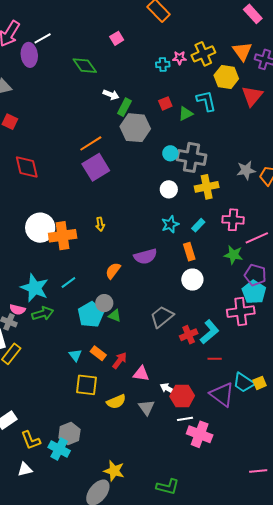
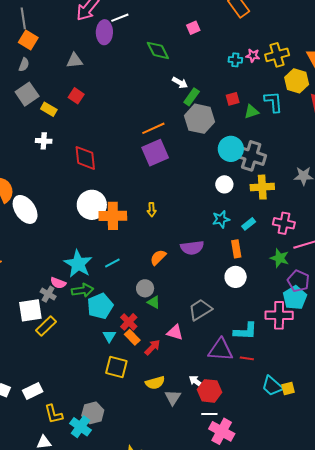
cyan circle: (170, 153) -> (231, 149), size x1.6
red diamond: (27, 167) -> (85, 158), moved
cyan pentagon: (91, 315) -> (100, 306), moved
cyan L-shape: (210, 332) -> (245, 331), turned 35
red cross: (189, 335) -> (129, 322), moved, turned -30
pink triangle: (141, 374) -> (175, 332), moved
purple triangle: (222, 394) -> (220, 350), moved, turned -40
yellow semicircle: (116, 402) -> (155, 383), moved

